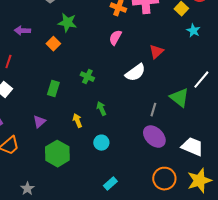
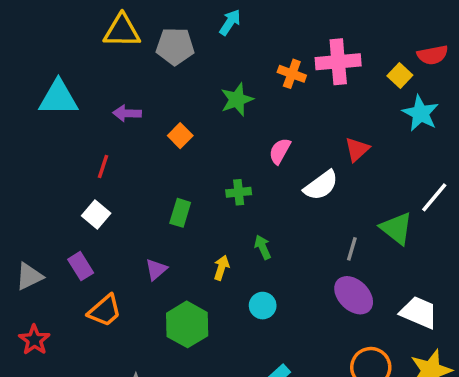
green star: (67, 23) -> (237, 100), moved, turned -30
cyan star: (193, 31) -> (421, 113), size x1.5
pink semicircle: (115, 38) -> (280, 151), moved
green cross: (87, 77) -> (239, 192), turned -32
yellow arrow: (77, 121) -> (221, 268), turned 40

